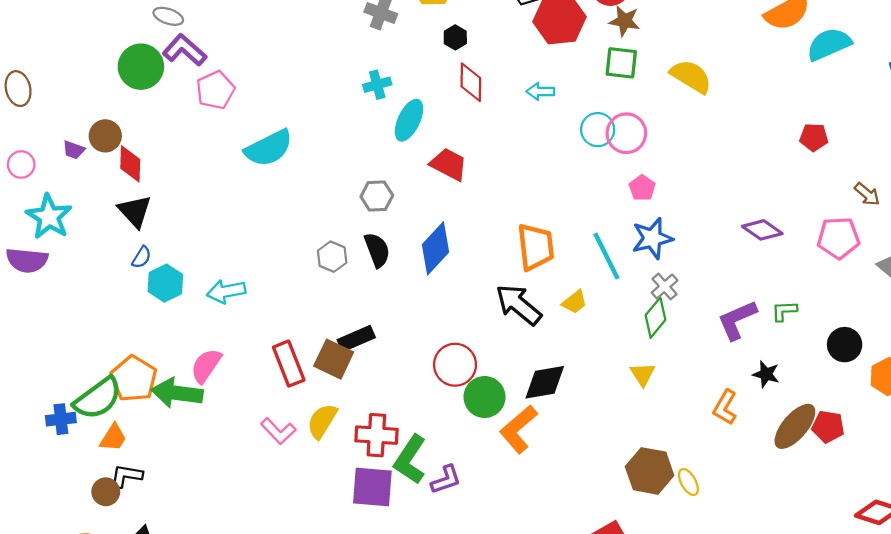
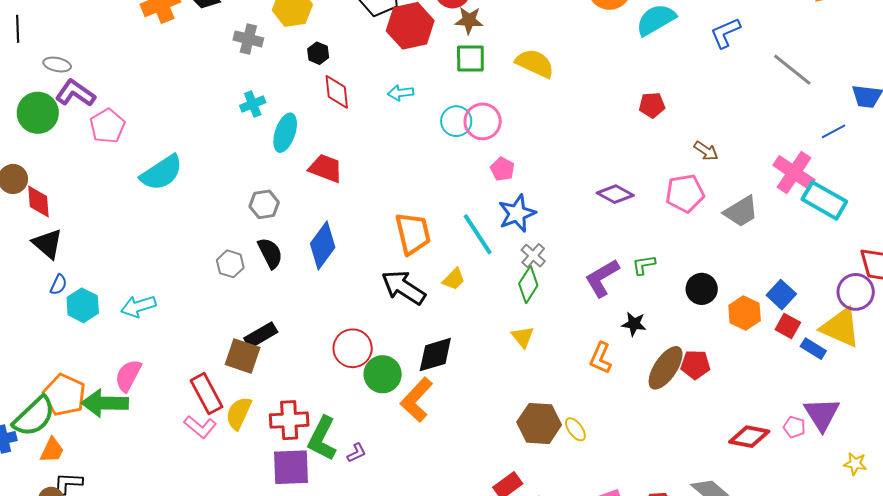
red rectangle: (289, 364) -> (207, 394), moved
purple L-shape: (446, 480) -> (357, 453), size x0.7

